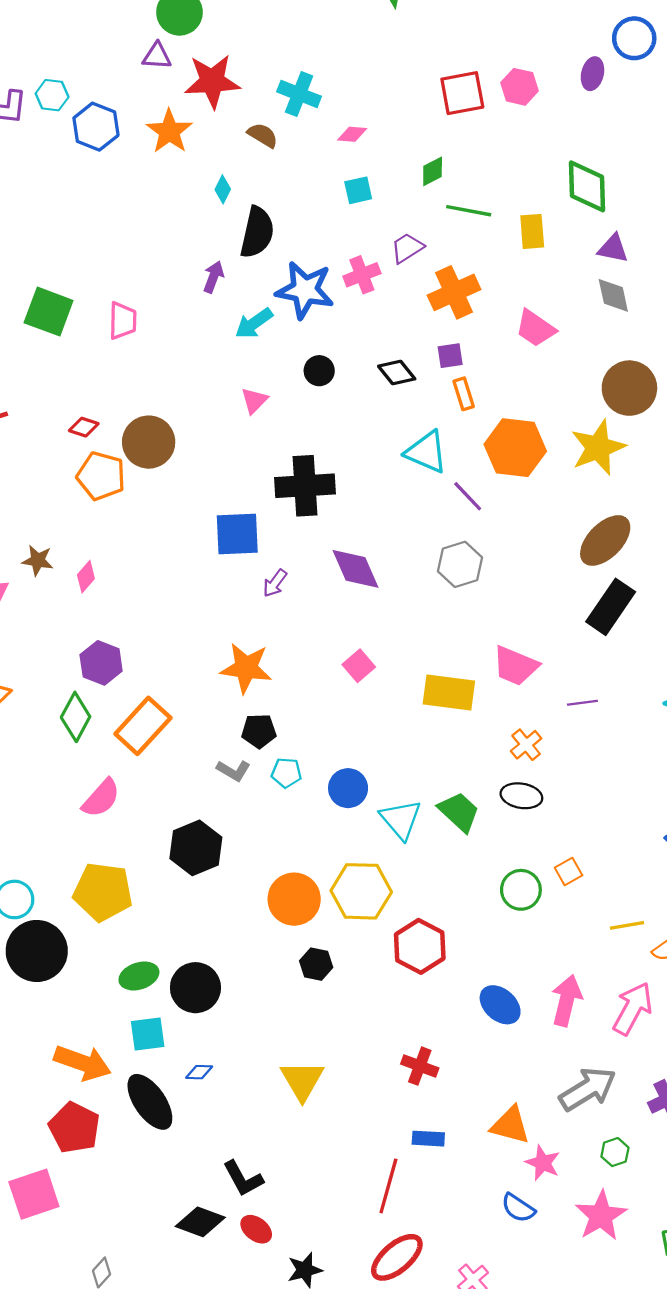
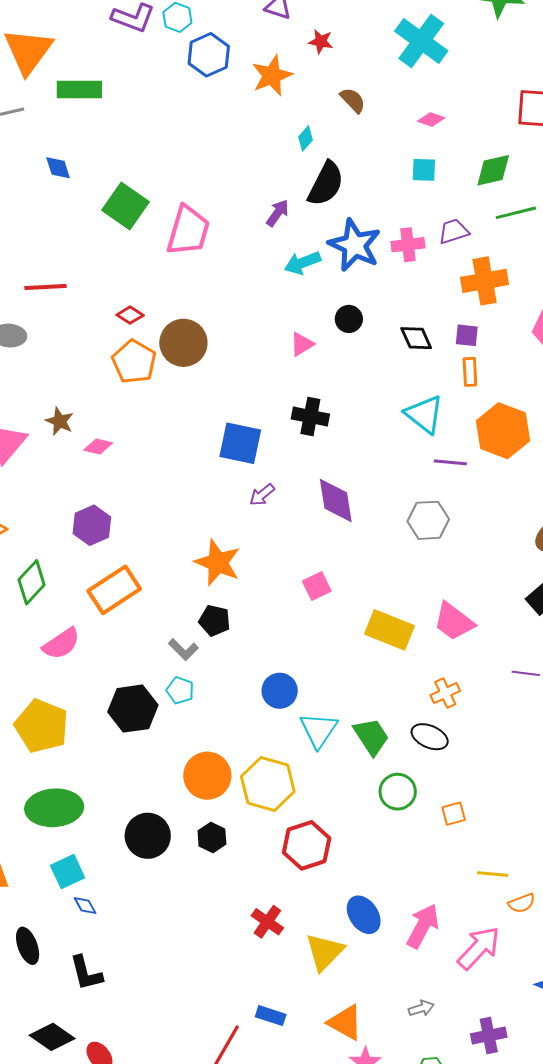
red star: (212, 81) -> (321, 41), size x0.5
cyan cross: (299, 94) -> (421, 41), moved, size x1.4
green diamond: (433, 171) -> (493, 170), size x1.4
green line: (469, 211) -> (516, 213), turned -39
pink trapezoid: (123, 321) -> (188, 231), size x1.5
pink triangle: (254, 401) -> (302, 344), moved
black cross: (305, 486) -> (310, 416), size x0.7
purple line: (468, 496) -> (450, 462), turned -56
pink diamond: (86, 577) -> (98, 446), turned 48
purple line: (582, 703) -> (526, 673), moved
green diamond: (76, 717) -> (32, 582), moved
cyan pentagon: (286, 773) -> (180, 690), moved
green circle: (521, 890) -> (398, 792), moved
green ellipse: (139, 976) -> (54, 808), size x1.6
black circle: (195, 988) -> (148, 836), moved
cyan square: (148, 1034) -> (68, 872), moved, turned -32
red cross: (420, 1066) -> (267, 922), moved
blue diamond: (199, 1072) -> (85, 906), turned 45
yellow triangle: (302, 1080) -> (325, 952), moved
gray arrow: (588, 1089) -> (421, 1008), size x0.5
black ellipse: (150, 1102) -> (28, 946), moved, size x0.7
black L-shape: (243, 1179) -> (86, 973), moved

